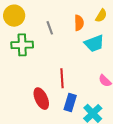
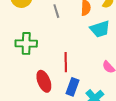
green cross: (22, 45) -> (26, 43), moved

